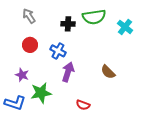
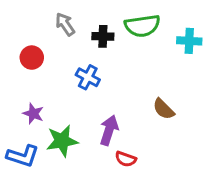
gray arrow: (29, 16) -> (65, 24), moved
cyan cross: (125, 27) -> (189, 41), turned -35
red circle: (30, 45) -> (32, 58), moved
purple arrow: (68, 72) -> (109, 130), moved

